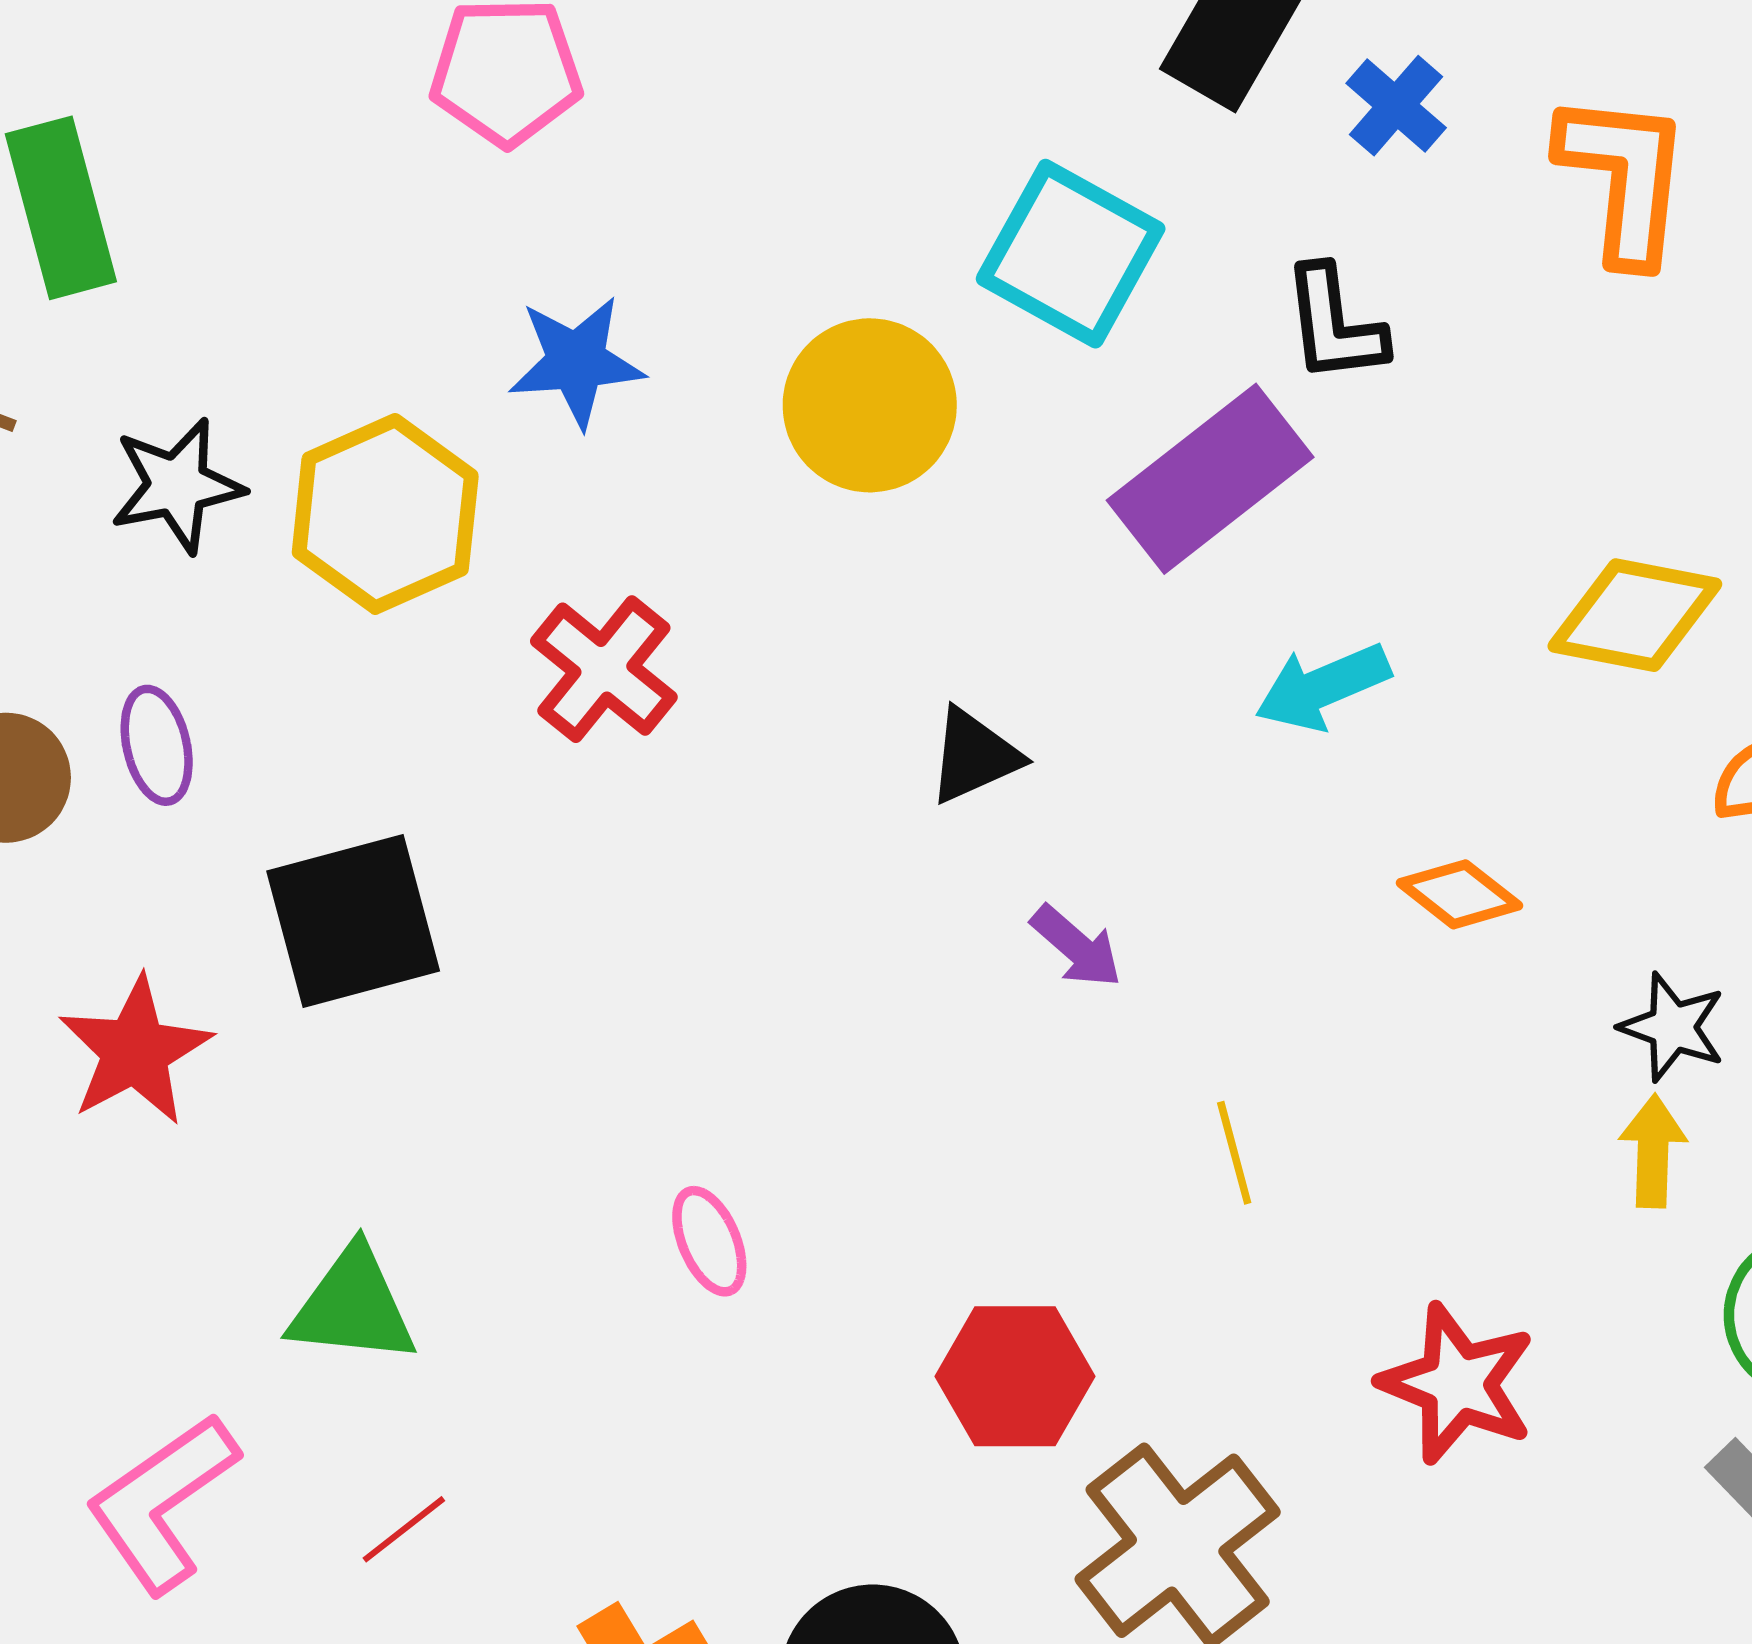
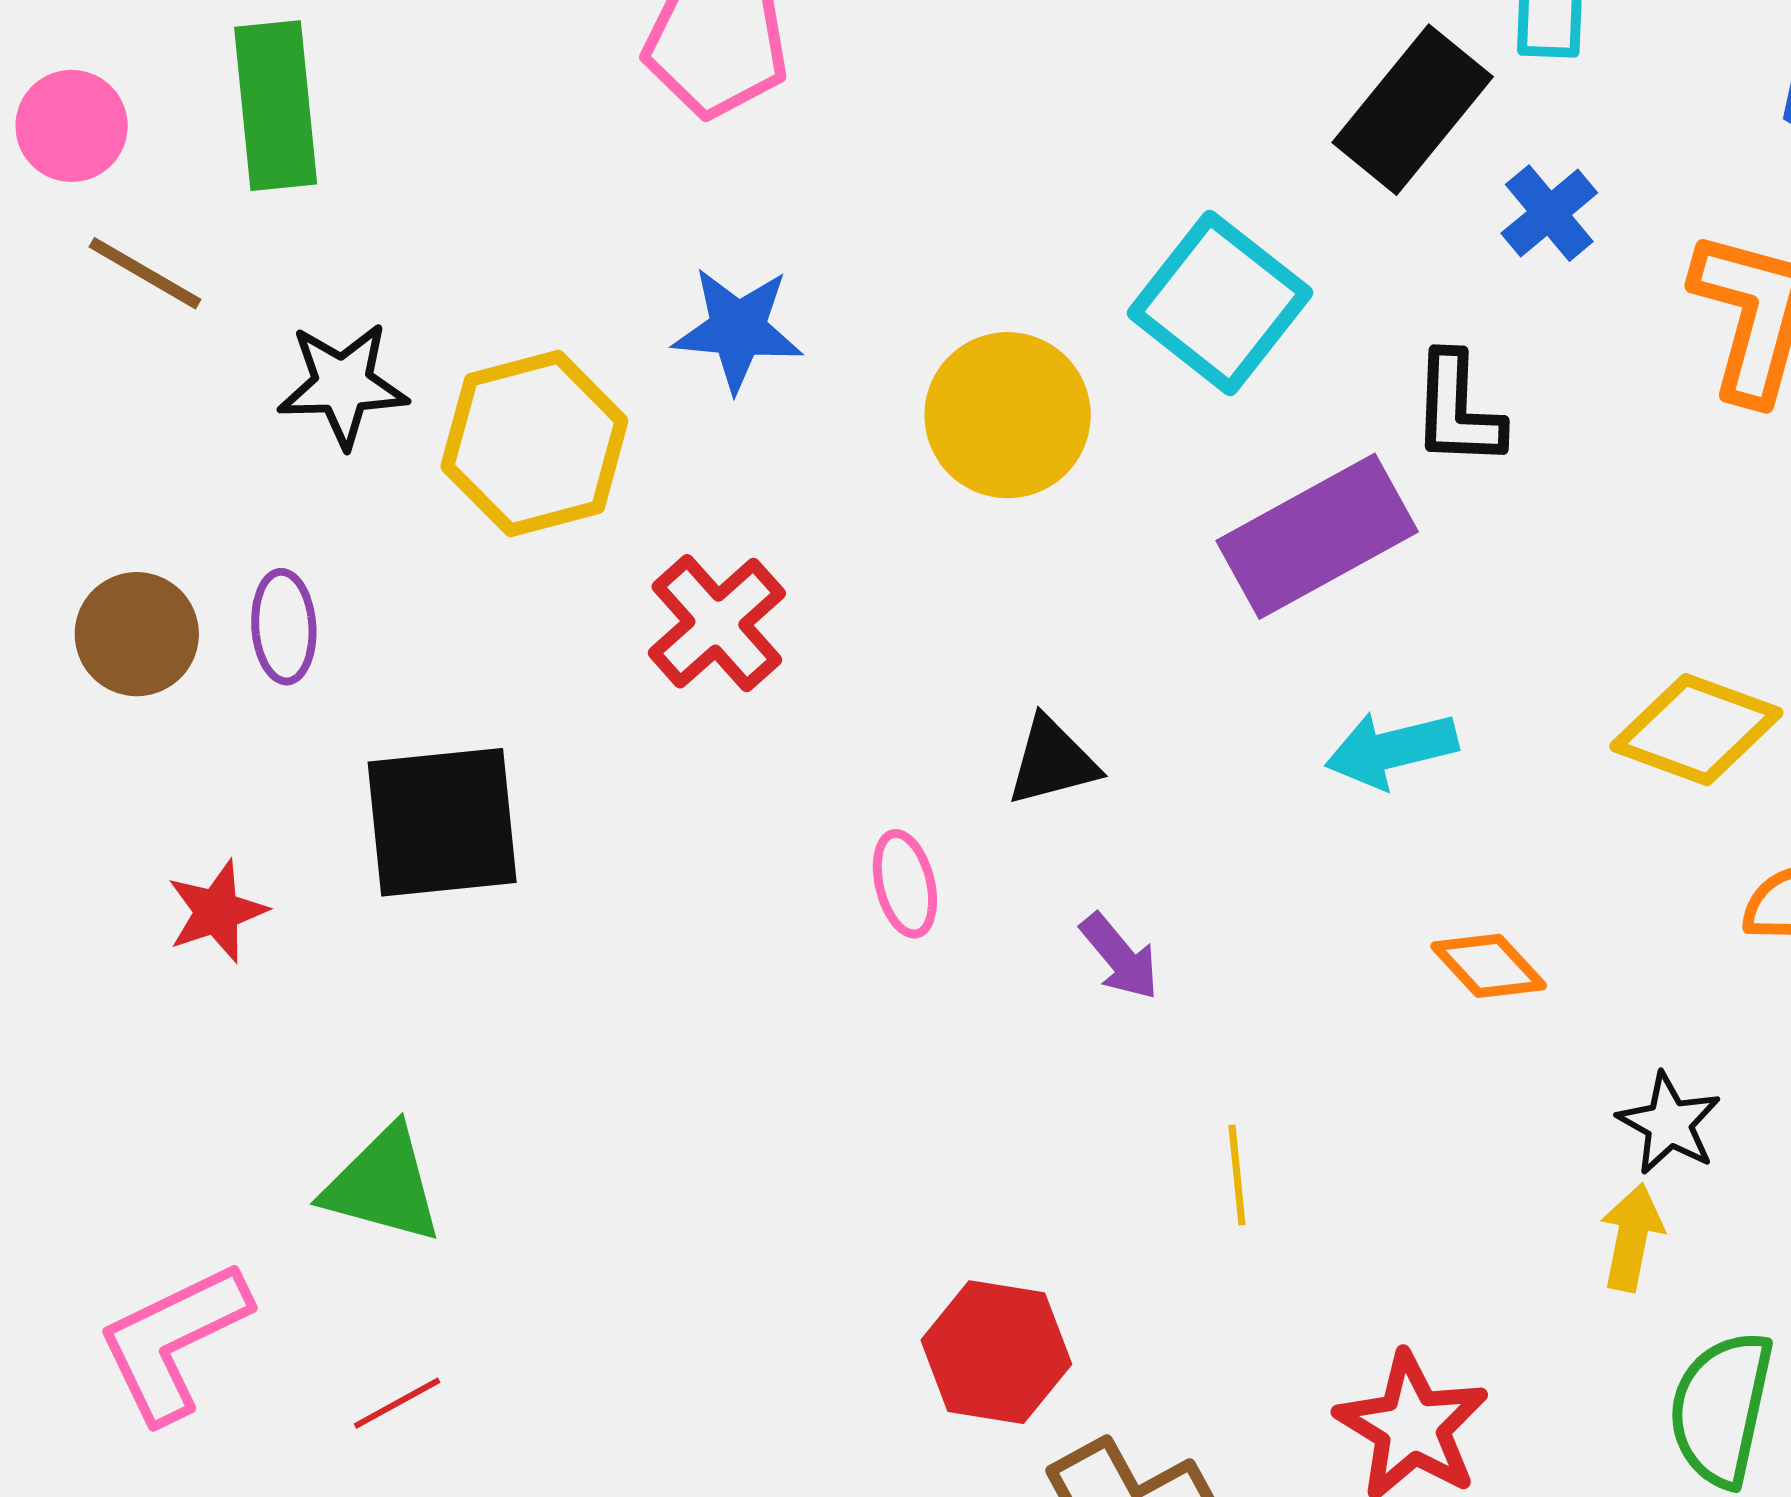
red star: (135, 1051) -> (217, 911), size x0.7
pink ellipse: (709, 1241) -> (905, 884), moved

